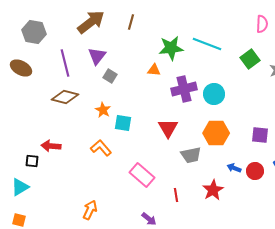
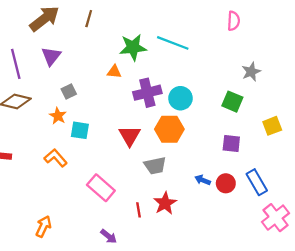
green square: (250, 59) -> (232, 102), moved, turned -30
gray square: (110, 76) -> (69, 92), moved, turned 32
orange hexagon: (216, 133) -> (169, 129), moved
red star: (213, 190) -> (165, 203), moved

